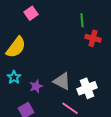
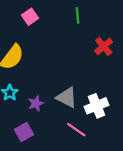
green line: (82, 20) -> (77, 15), moved
red cross: (93, 38) -> (104, 46), turned 35

